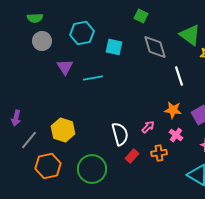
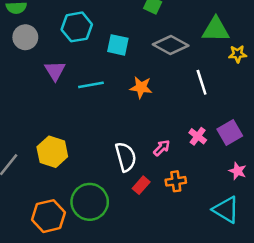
green triangle: (190, 35) -> (216, 30), turned -35
gray diamond: (155, 47) -> (171, 45), turned -44
orange star: (173, 110) -> (141, 87), moved
pink cross: (176, 135) -> (198, 136), moved
orange hexagon: (48, 166) -> (48, 216), moved

